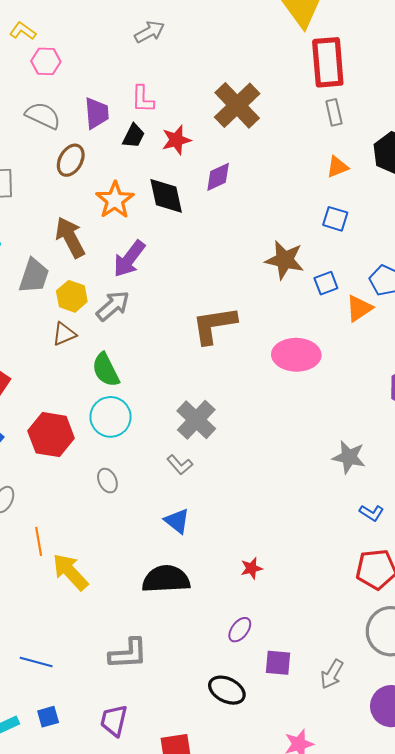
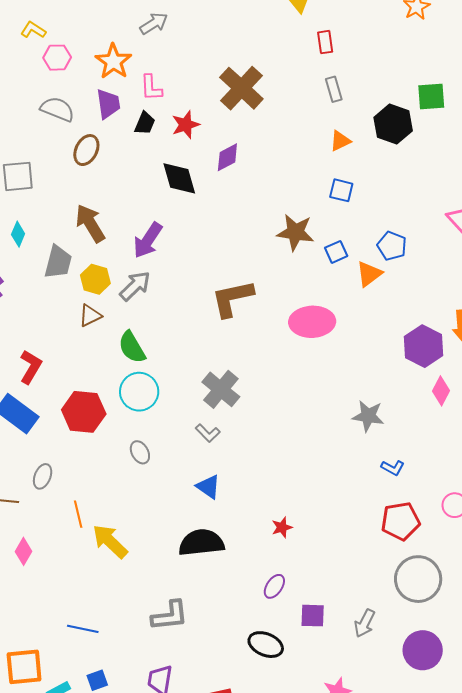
red rectangle: (328, 62) -> (325, 42), size x0.5
orange star: (115, 200) -> (113, 61), moved

